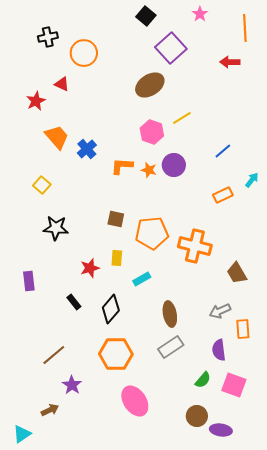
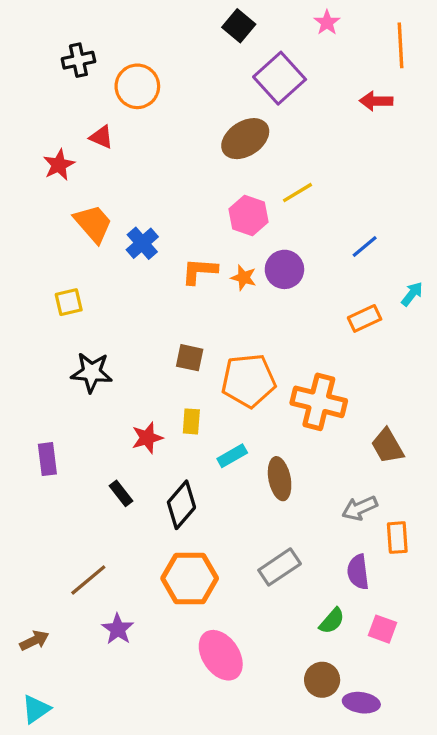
yellow square: (42, 185) -> (69, 302), turned 36
brown ellipse: (170, 314) -> (280, 479), moved
pink square: (234, 385) -> (383, 629), size x0.7
brown arrow: (50, 410) -> (34, 641), moved

